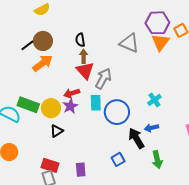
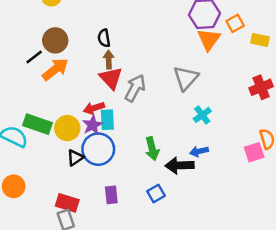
gray triangle: (129, 43) -> (186, 78), moved, turned 50
black line: (27, 45) -> (34, 57), moved
cyan rectangle: (96, 103) -> (107, 120), moved
blue circle: (117, 112) -> (98, 149), moved
black arrow: (136, 138) -> (179, 165), turned -60
green arrow: (157, 160) -> (152, 149), moved
purple rectangle: (81, 170) -> (111, 195), moved

